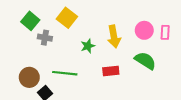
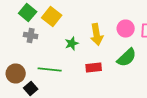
green square: (30, 21) -> (28, 12), moved
green semicircle: (145, 61) -> (127, 58), turned 105

